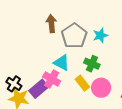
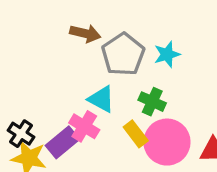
brown arrow: (51, 24) -> (85, 33), turned 108
pink circle: (101, 88) -> (167, 142), size x1.4

